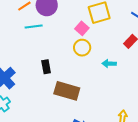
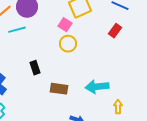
cyan arrow: (109, 64) -> (97, 87), moved, size x1.6
brown rectangle: (67, 91) -> (59, 89), size x0.7

